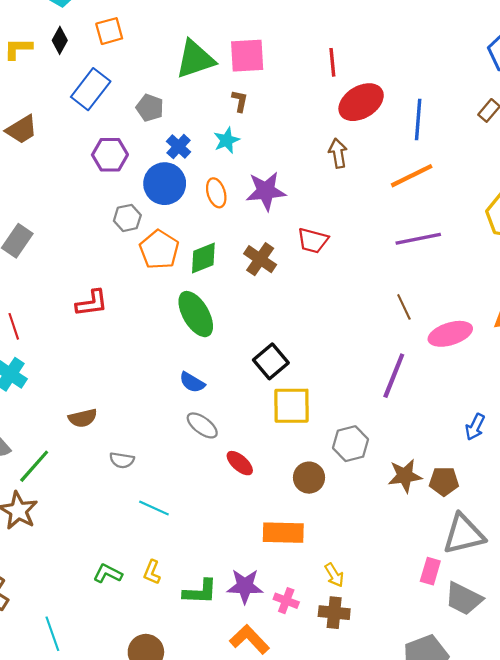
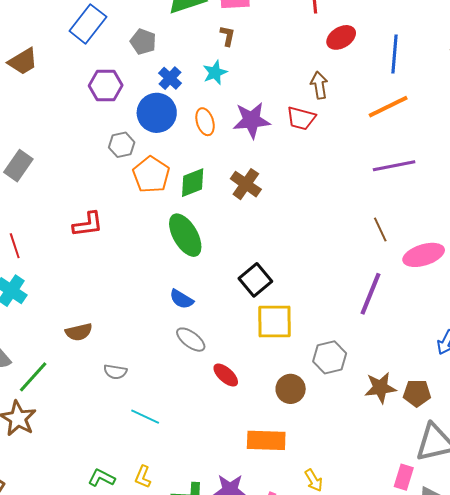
red ellipse: (361, 102) -> (341, 37), size x0.7
red trapezoid: (313, 241) -> (301, 118), moved

